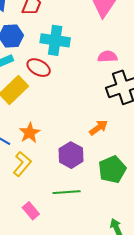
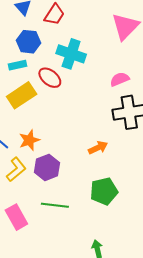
pink semicircle: (107, 56) -> (120, 79), turned -30
purple hexagon: (71, 155) -> (47, 167), moved
pink rectangle: (31, 211) -> (16, 217), size x1.4

